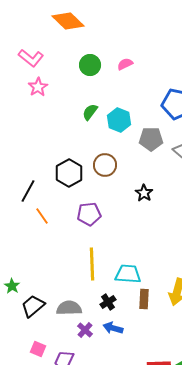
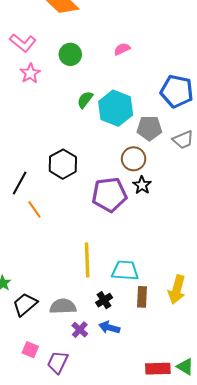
green circle: (90, 65) -> (70, 54), moved
cyan hexagon: (119, 120) -> (116, 108), size x1.4
brown circle: (105, 165) -> (134, 159), moved
purple pentagon: (89, 214) -> (109, 195), moved, size x1.4

